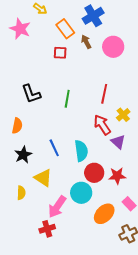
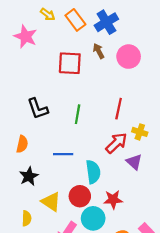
orange rectangle: (65, 29) -> (75, 20), moved
red square: (60, 53) -> (70, 63), size x1.6
yellow cross: (123, 115) -> (140, 132), turned -32
red arrow: (102, 125) -> (116, 143), turned 80
blue line: (54, 148) -> (63, 154), moved, turned -66
red circle: (94, 173) -> (80, 196), moved
red star: (117, 176) -> (113, 200), moved

